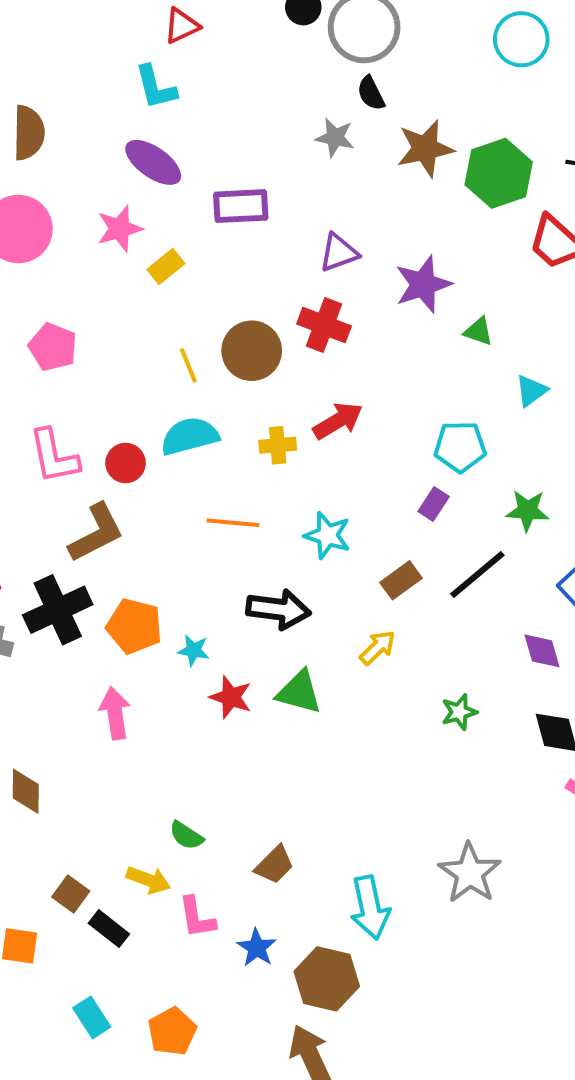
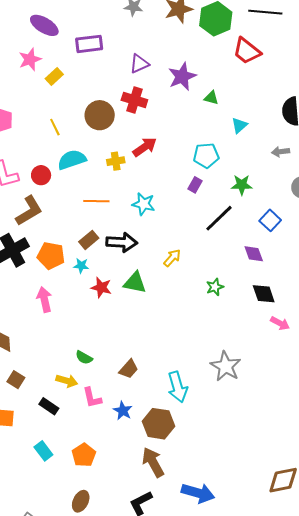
yellow line: (188, 365) -> (55, 127), moved
brown rectangle: (401, 580) -> (89, 240), moved
brown square: (71, 894) -> (16, 380), moved

